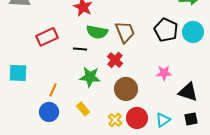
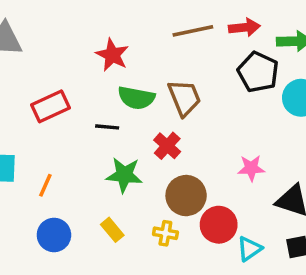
black pentagon: (166, 30) -> (258, 72), moved
orange line: (53, 90) -> (45, 185), moved
red circle: (137, 118) -> (219, 225), moved
yellow cross: (115, 120) -> (165, 233), moved, turned -32

